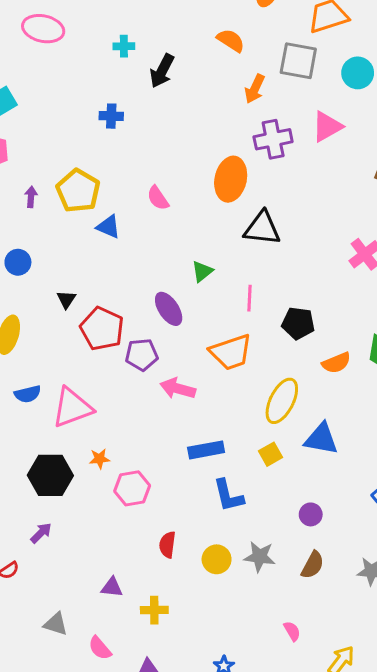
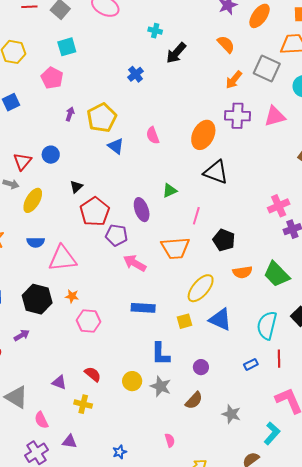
blue cross: (111, 116) -> (136, 74), turned 35
blue L-shape: (228, 496) -> (160, 354), moved
red semicircle: (167, 545) -> (93, 374), moved, turned 108
gray triangle: (56, 624) -> (16, 397), size x1.4

